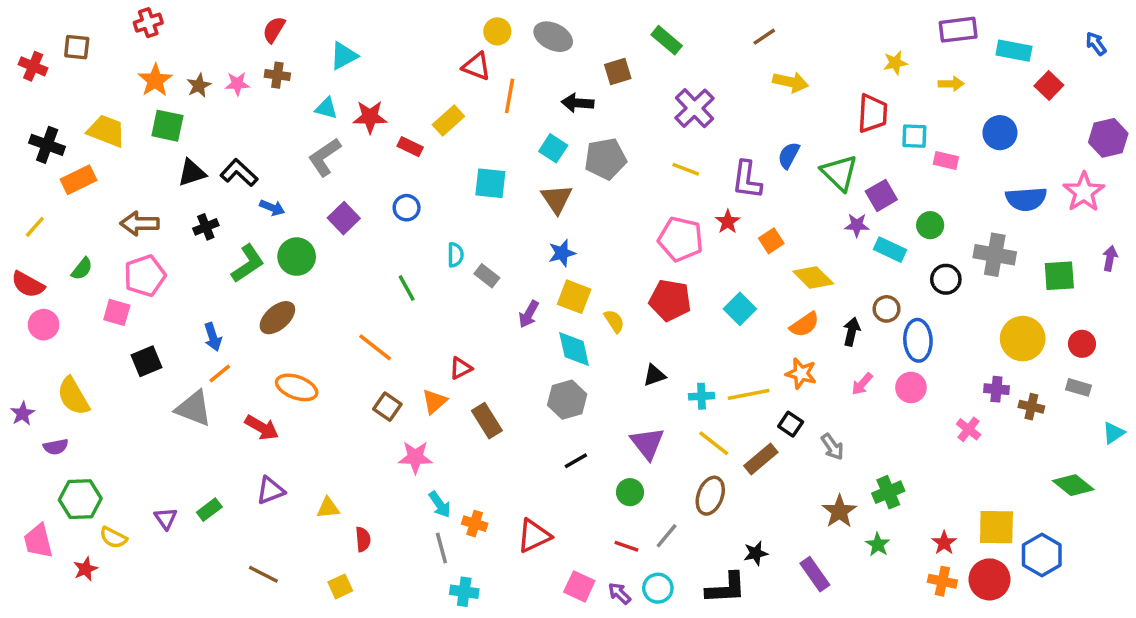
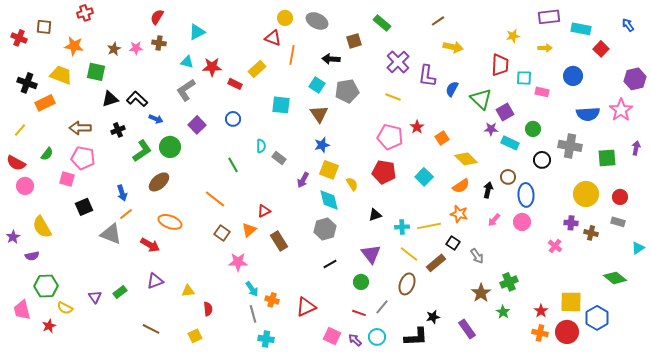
orange star: (155, 80) -> (74, 46), moved, turned -30
purple L-shape: (747, 180) -> (427, 76), moved
pink pentagon: (145, 276) -> (83, 158), turned 30

